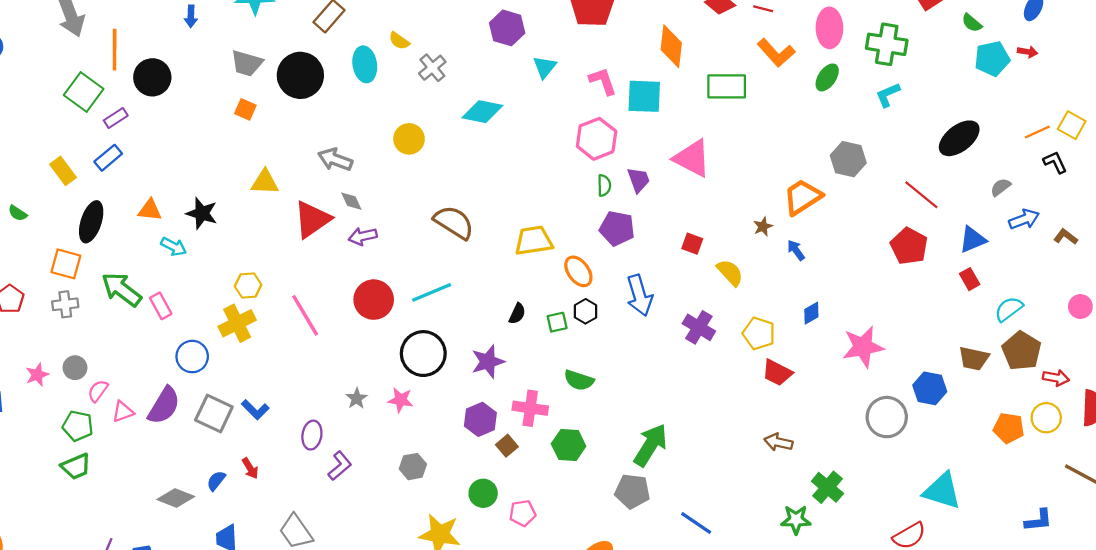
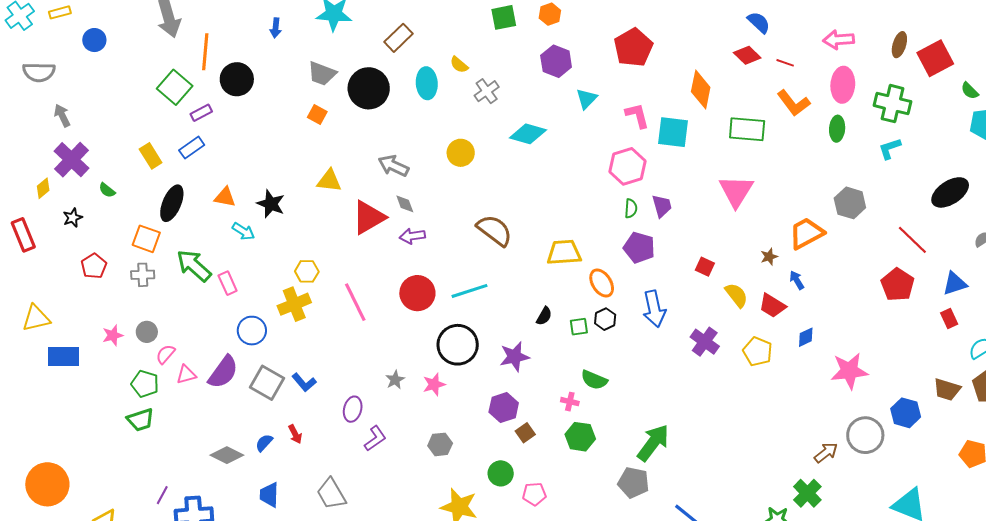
green ellipse: (827, 77) -> (837, 129), turned -35
pink triangle: (692, 158) -> (736, 191), moved, turned 30
red trapezoid: (777, 373) -> (772, 306), moved
pink star: (401, 400) -> (434, 384), turned -30
pink cross: (530, 408) -> (570, 402), moved, size x0.6
brown arrow: (778, 442) -> (826, 453), moved, turned 125

